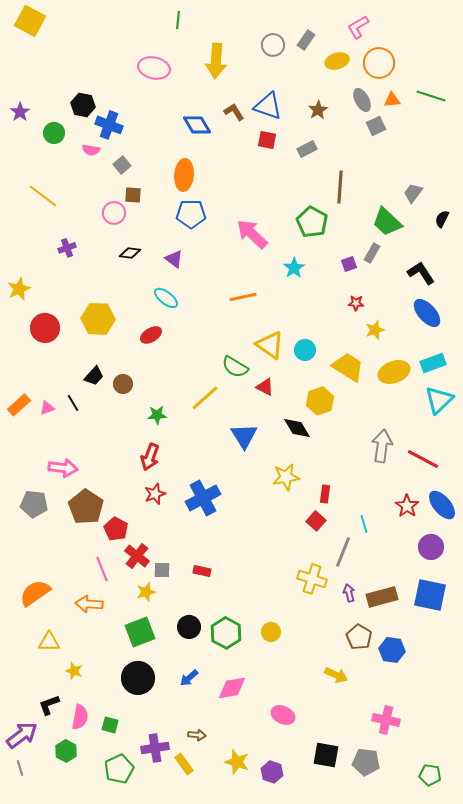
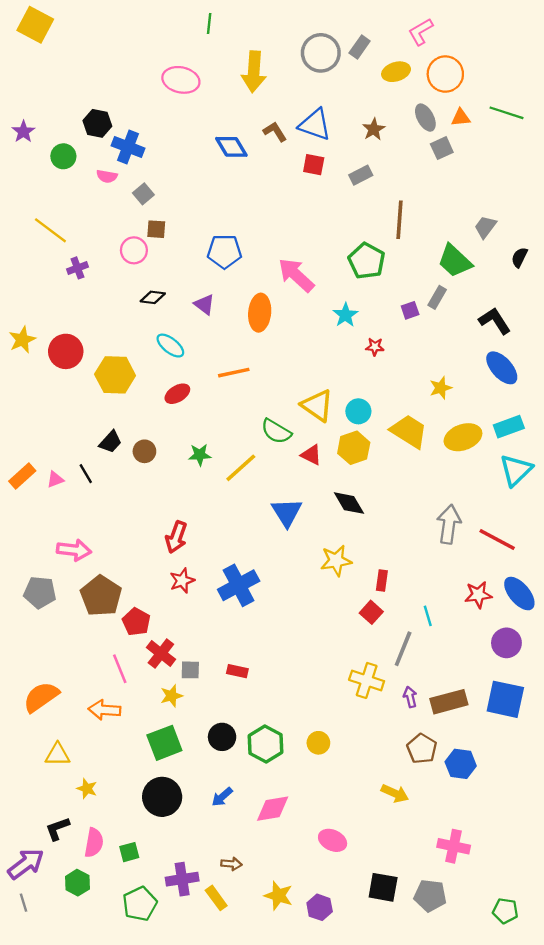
gray circle: (273, 45) -> (321, 53), size x1.4
orange ellipse: (184, 175) -> (260, 313), moved
purple cross: (67, 248) -> (77, 268), moved
orange line: (243, 297) -> (234, 373), moved
cyan ellipse: (166, 298) -> (170, 346), moved
red star: (356, 303) -> (375, 347), moved
red circle: (45, 328) -> (66, 351), moved
yellow hexagon: (320, 401) -> (354, 448), moved
green star: (157, 415) -> (200, 455), moved
red star: (407, 506) -> (478, 595), turned 30
green square: (110, 725) -> (129, 852), turned -30

